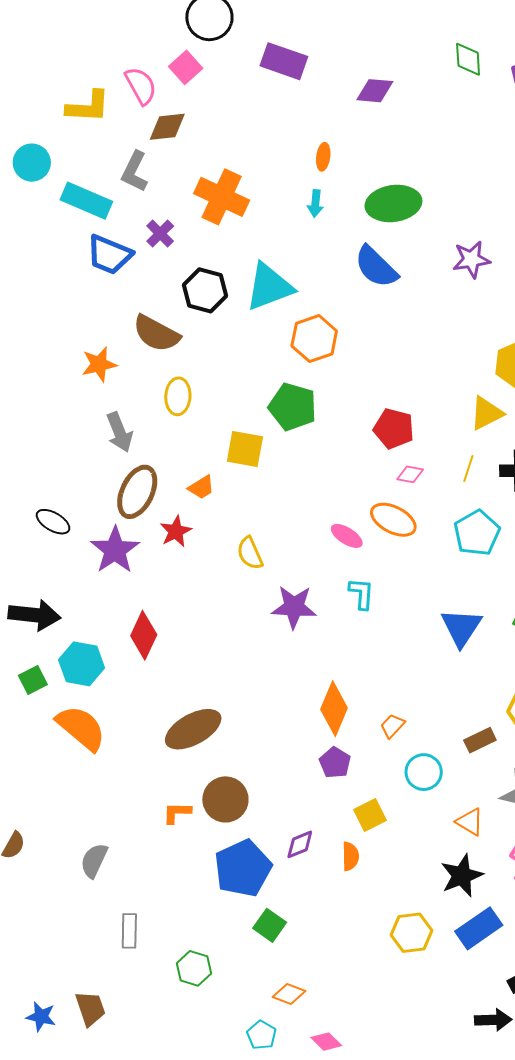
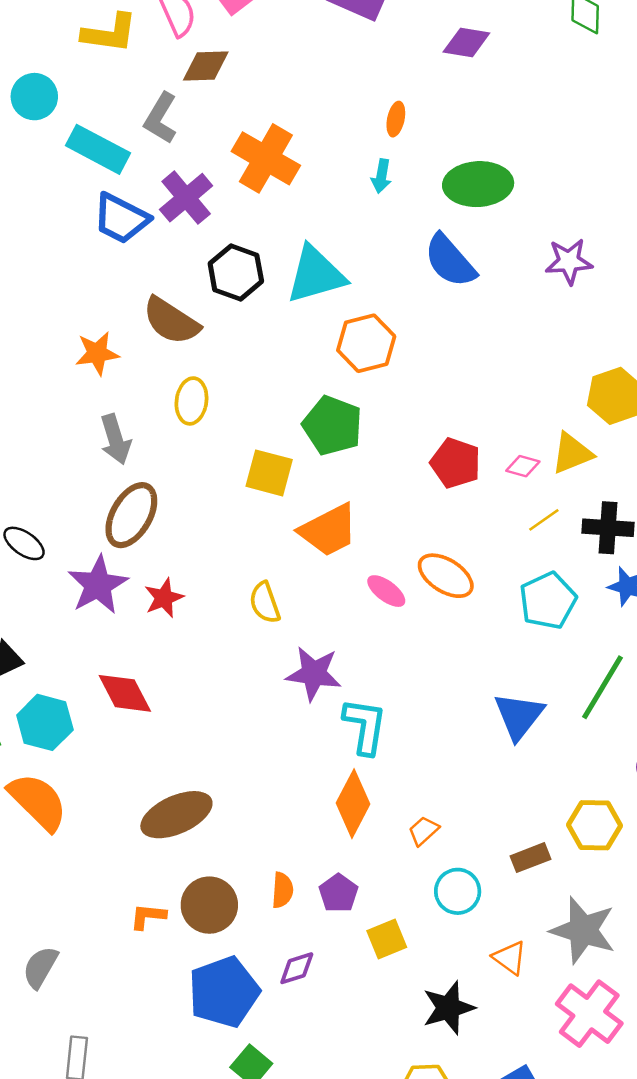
purple cross: (160, 234) -> (186, 198), size x1.5
yellow line: (468, 469) -> (544, 520), turned 32
pink diamond: (410, 474) -> (523, 466), moved
orange trapezoid: (201, 487) -> (329, 530), moved, size x1.8
red star: (176, 531) -> (164, 598), moved
cyan L-shape: (361, 594) -> (365, 726), moved, size x1.4
red diamond: (144, 635) -> (125, 693), turned -57
purple pentagon: (335, 763) -> (338, 893), moved
orange semicircle: (350, 856) -> (282, 890), moved
black star: (462, 876) -> (448, 1008), moved

